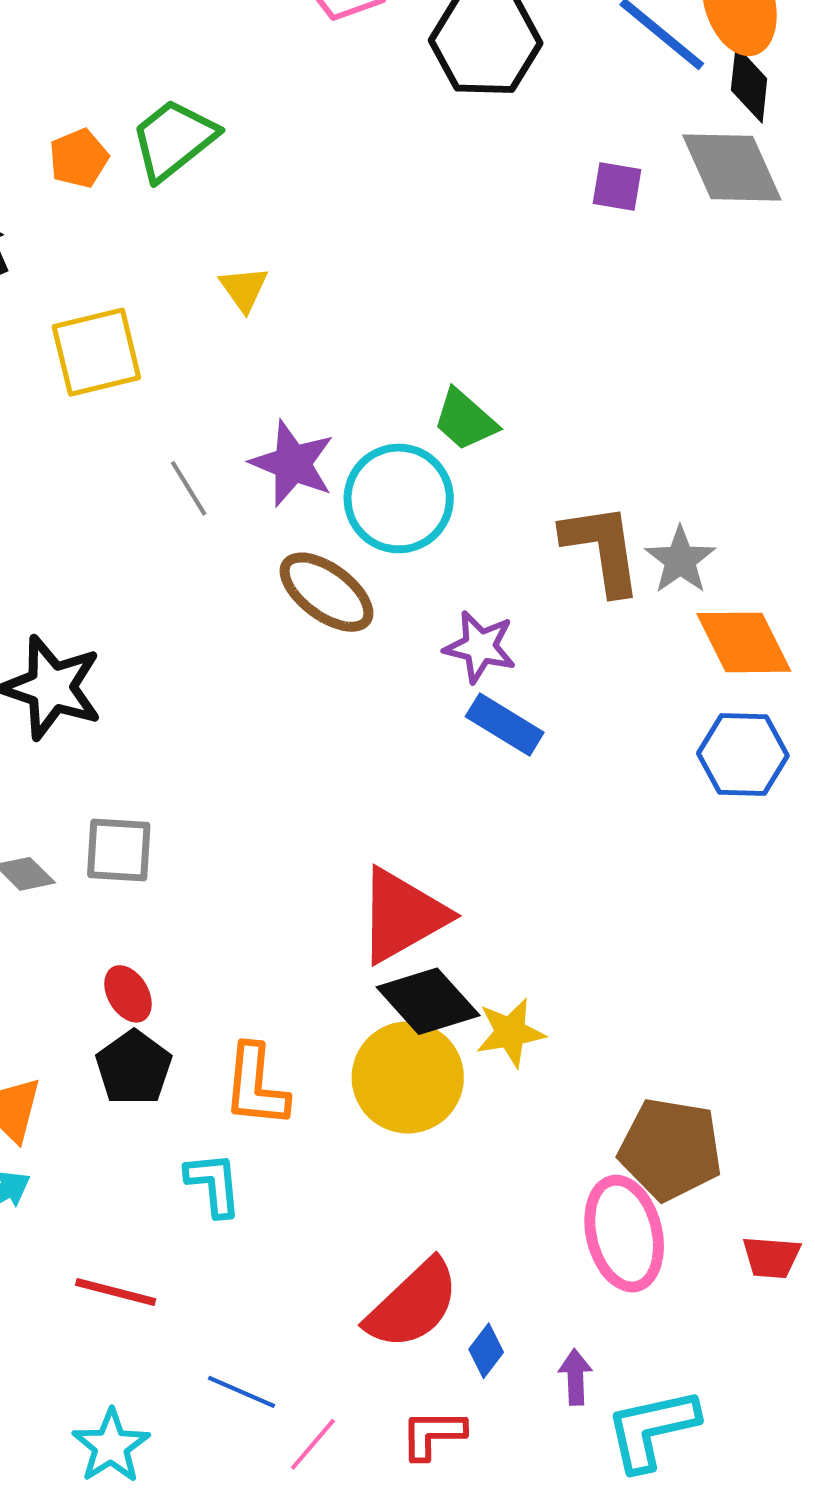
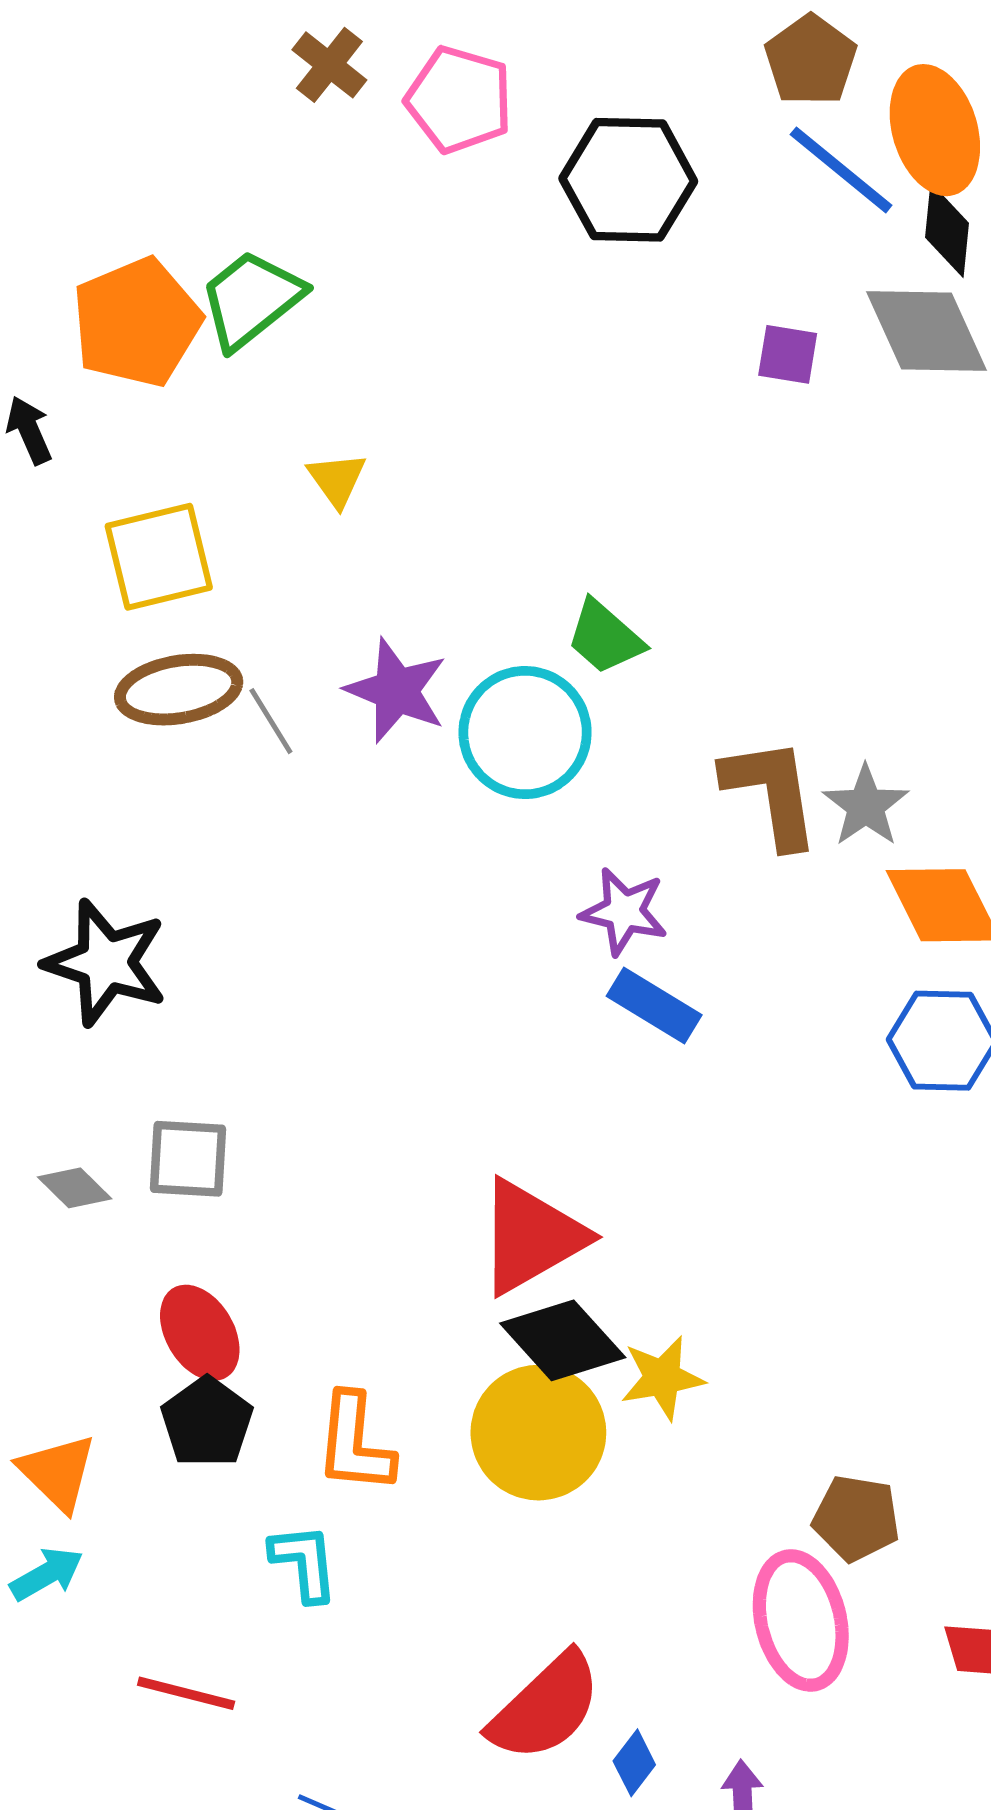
orange pentagon: (79, 158) -> (137, 322), size x1.8
brown ellipse: (327, 592) -> (179, 690), moved, turned -46
red ellipse: (128, 994) -> (200, 1333), size x1.4
brown pentagon: (670, 1149) -> (856, 1518), size x0.7

